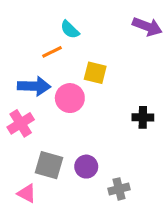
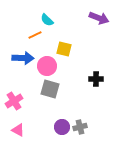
pink cross: (21, 123) -> (14, 101), moved
gray square: (49, 165) -> (50, 89), moved
purple circle: (86, 167) -> (62, 127), moved

